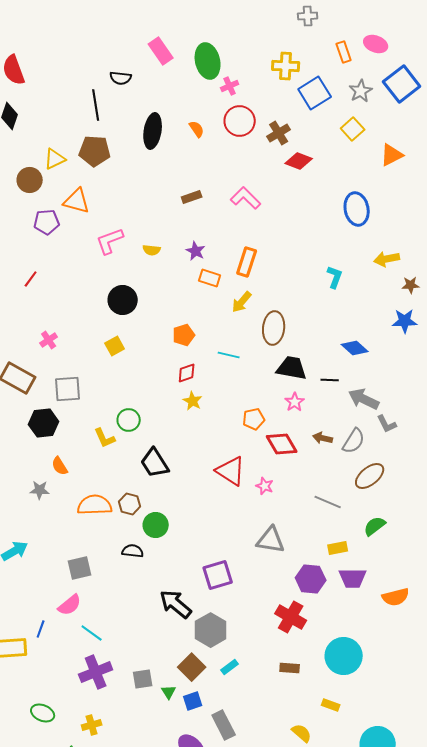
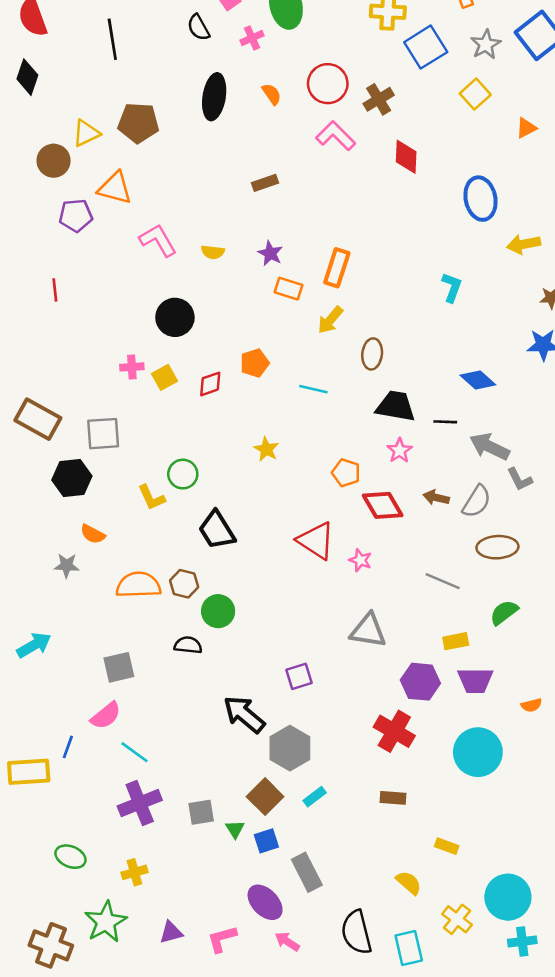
black semicircle: (121, 78) -> (198, 27), moved, turned 55
pink cross: (230, 86) -> (252, 38), moved
black line: (96, 105) -> (112, 39), moved
orange triangle: (392, 155) -> (526, 128), size x0.7
red diamond: (299, 161) -> (406, 157), moved, turned 72
pink L-shape: (246, 198) -> (336, 136), moved
pink L-shape: (110, 241) -> (158, 240), turned 80
yellow arrow: (387, 259) -> (524, 244), moved
red line: (31, 279) -> (55, 290), turned -42
brown ellipse: (274, 328) -> (372, 354), size x0.7
pink cross: (49, 340) -> (132, 367), moved, turned 30
red diamond: (187, 373) -> (210, 384), moved
orange pentagon: (254, 419) -> (346, 473), turned 30
orange semicircle: (60, 466) -> (93, 534), turned -30
brown ellipse: (370, 476) -> (497, 547), turned 36
purple square: (218, 575) -> (299, 676), size x0.7
orange semicircle: (396, 597) -> (531, 705), size x0.6
cyan circle: (344, 656) -> (478, 752), moved

